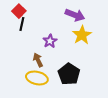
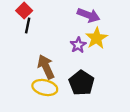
purple star: (50, 41) -> (78, 45), moved
brown arrow: (38, 60) -> (46, 67), size x1.5

